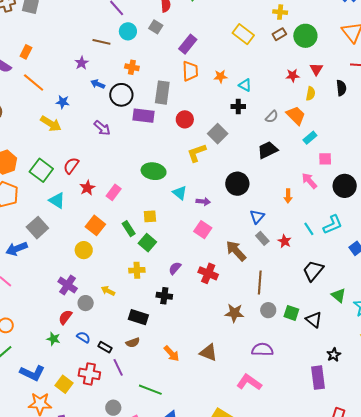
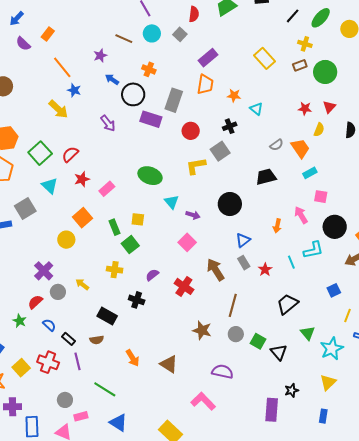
orange line: (34, 83) -> (62, 67), moved
black cross: (238, 107) -> (230, 126), moved, turned -32
cyan L-shape: (333, 225) -> (313, 250), moved

